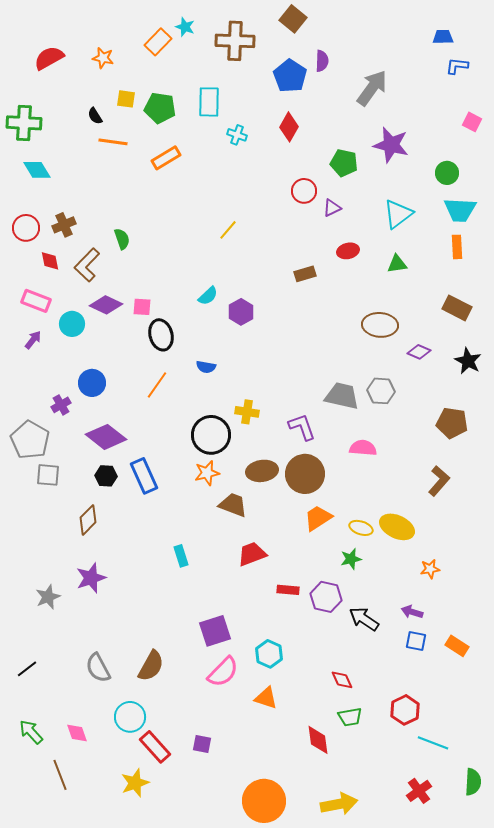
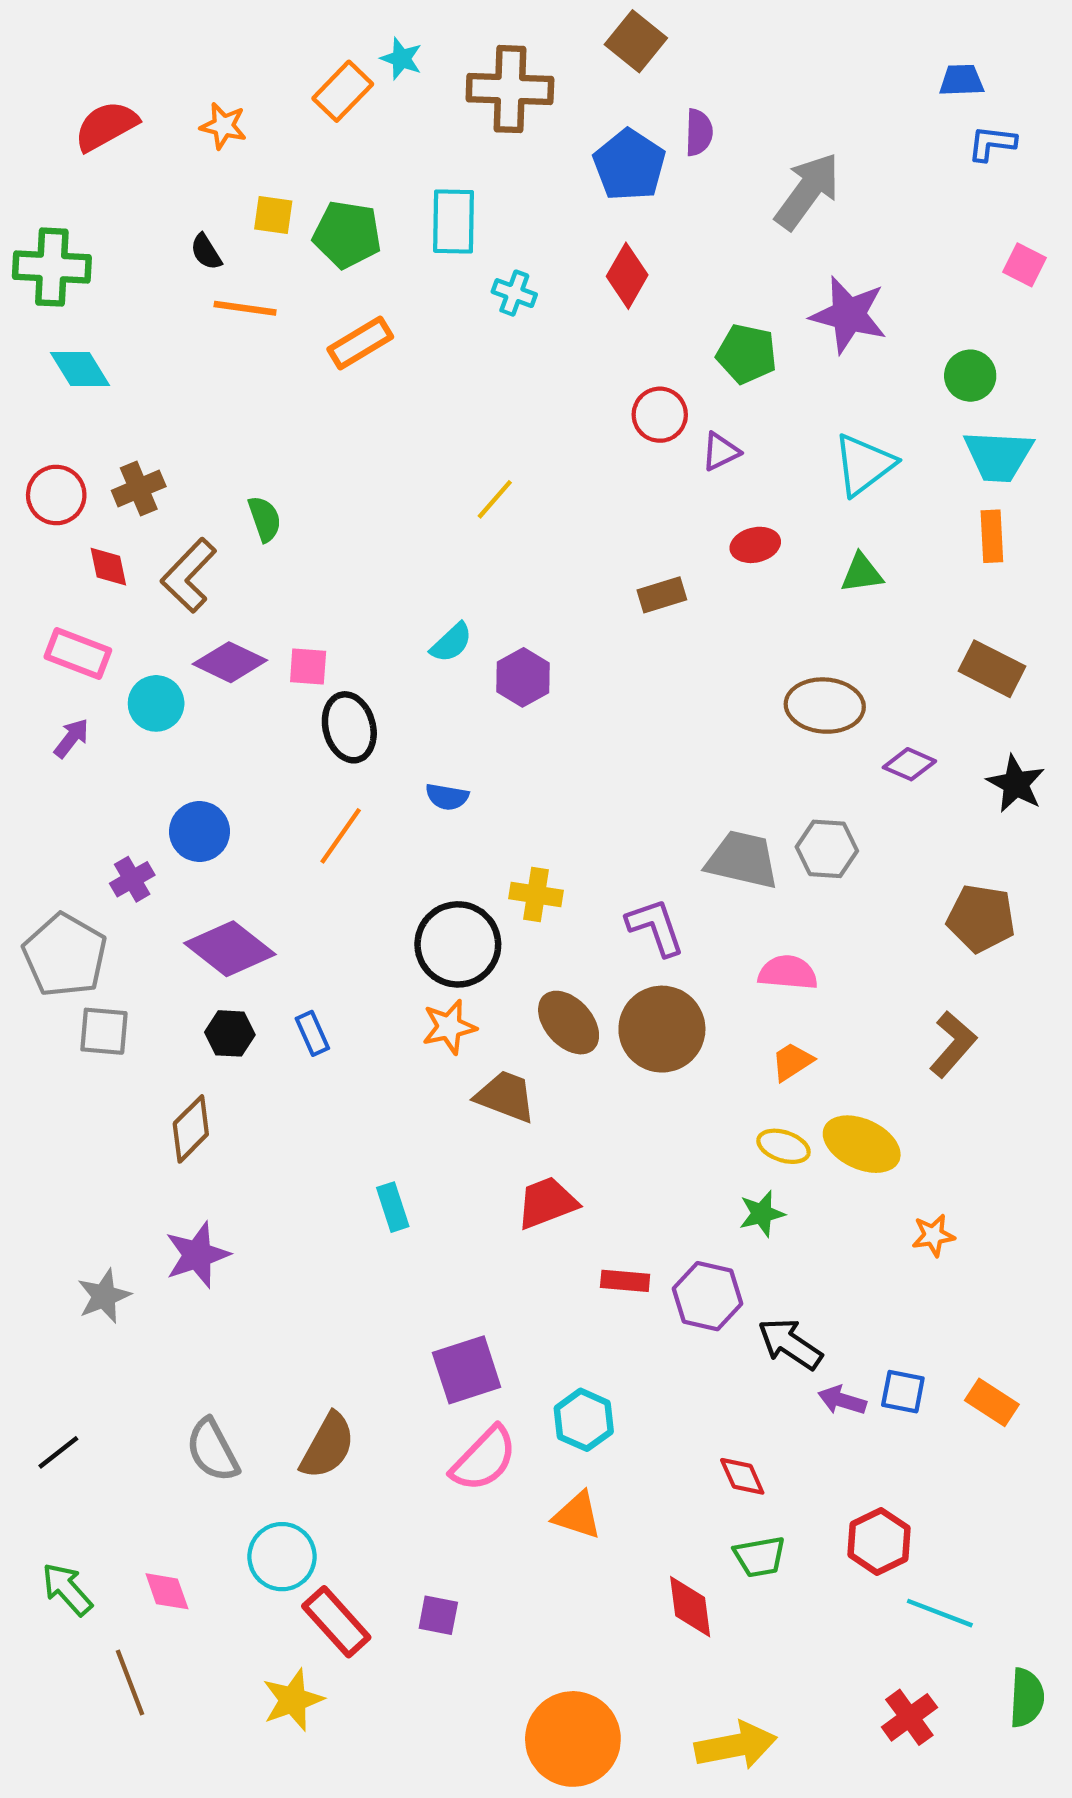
brown ellipse: (262, 471) -> (569, 1023), turned 56
blue rectangle: (144, 476) -> (312, 1033), size x0.6
orange trapezoid: (318, 518) -> (792, 1062), moved, size x0.7
purple arrow: (412, 612) -> (842, 1400), moved

